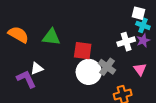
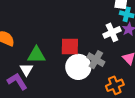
green triangle: (51, 37) -> (36, 55), moved
white triangle: (37, 68) -> (26, 70), turned -32

